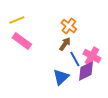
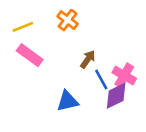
orange cross: (69, 26) -> (68, 20), moved
blue triangle: (61, 77) -> (68, 101), moved, turned 30

